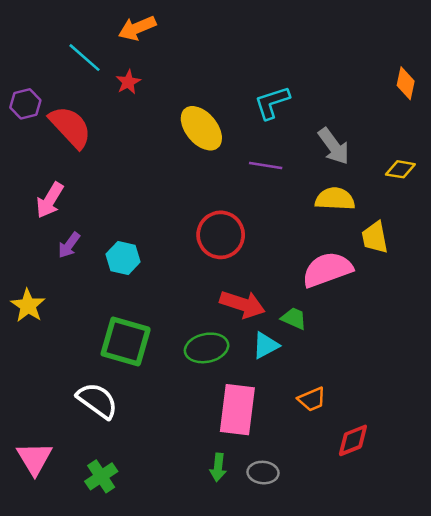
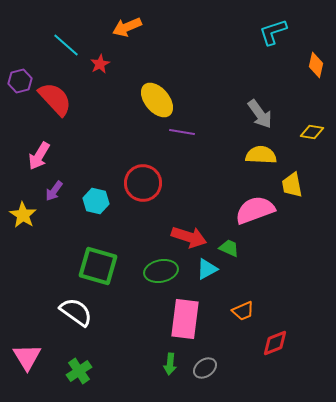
orange arrow: (137, 28) -> (127, 27), moved
cyan L-shape: (272, 103) -> (273, 32), moved
purple line: (266, 166) -> (182, 132), moved
red circle: (221, 235) -> (143, 183), moved
yellow star: (28, 306) -> (23, 215), moved
gray ellipse: (263, 473) -> (205, 368), turned -40

